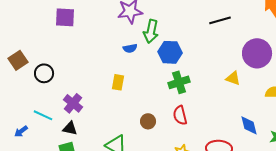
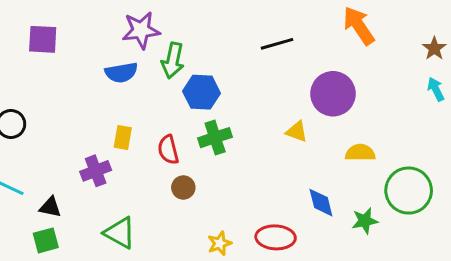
blue semicircle: (130, 48) -> (121, 73), moved, size x1.5
purple cross: (73, 103) -> (96, 171), moved, turned 30
red semicircle: (180, 115) -> (168, 150), moved
brown circle: (148, 121) -> (183, 187), moved

